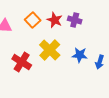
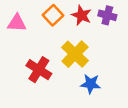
blue star: (80, 55) -> (91, 84), moved

